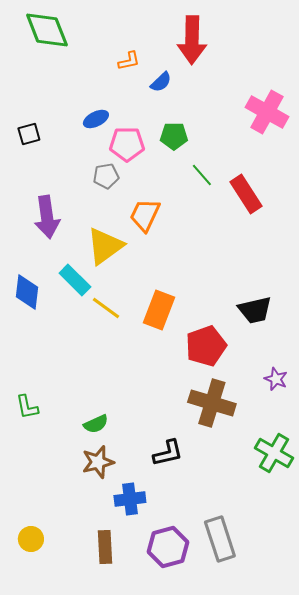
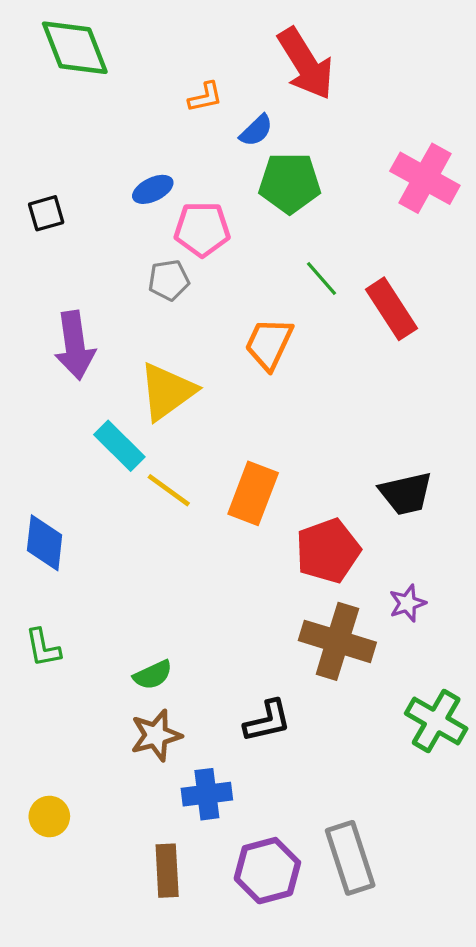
red arrow: (192, 40) -> (306, 64), turned -33
green pentagon: (174, 136) -> (290, 183), moved, size x1.4
orange trapezoid: (145, 215) -> (269, 344), moved
blue diamond: (27, 292) -> (45, 543), moved
purple star: (276, 379) -> (407, 603), moved, turned 30
yellow circle: (31, 539) -> (49, 816), moved

